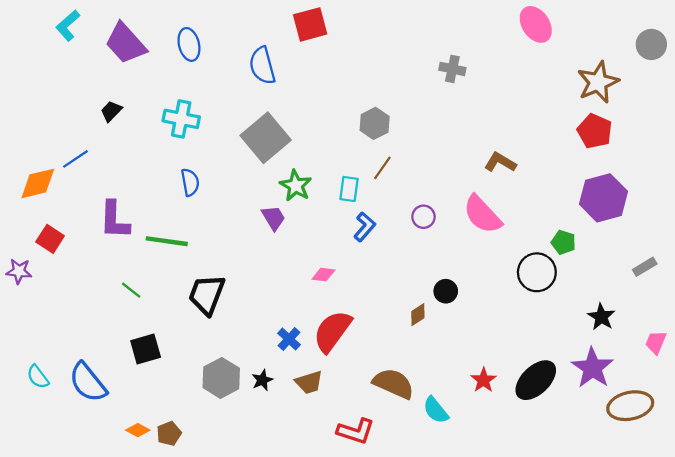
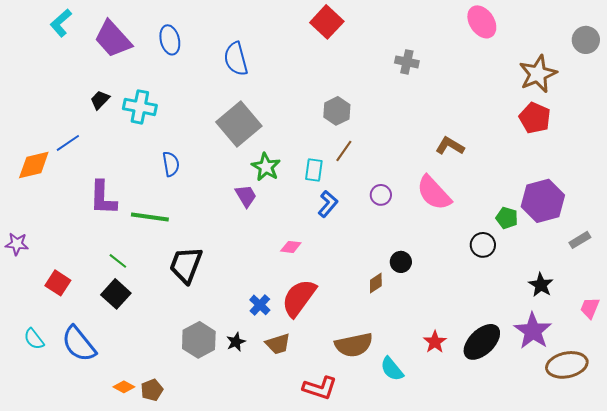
red square: (310, 24) -> (327, 22), moved, turned -32
cyan cross: (181, 119) -> (140, 107), moved
purple hexagon: (604, 198) -> (543, 201), moved
red square: (50, 239) -> (58, 283), moved
black circle: (537, 272) -> (483, 245), size x0.7
black square: (146, 349) -> (116, 294), moved, turned -32
brown semicircle: (393, 383) -> (354, 345), turned 144

